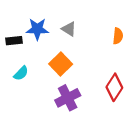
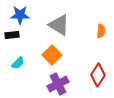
blue star: (37, 29) -> (20, 15), moved
gray triangle: (69, 29) -> (59, 25), size x1.6

